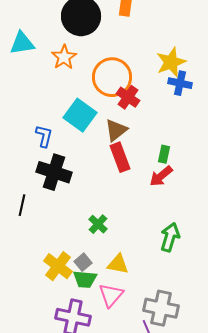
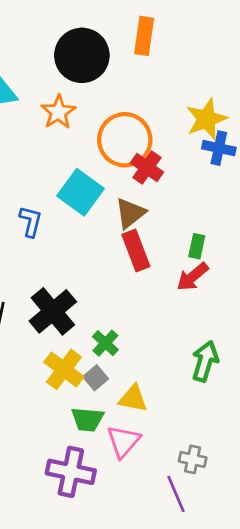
black cross: (54, 172) -> (53, 311), moved, turned 32
gray square: (83, 262) -> (96, 378), moved
yellow cross: (58, 266) -> (64, 369), moved
gray cross: (161, 308) -> (193, 459), size x0.6

